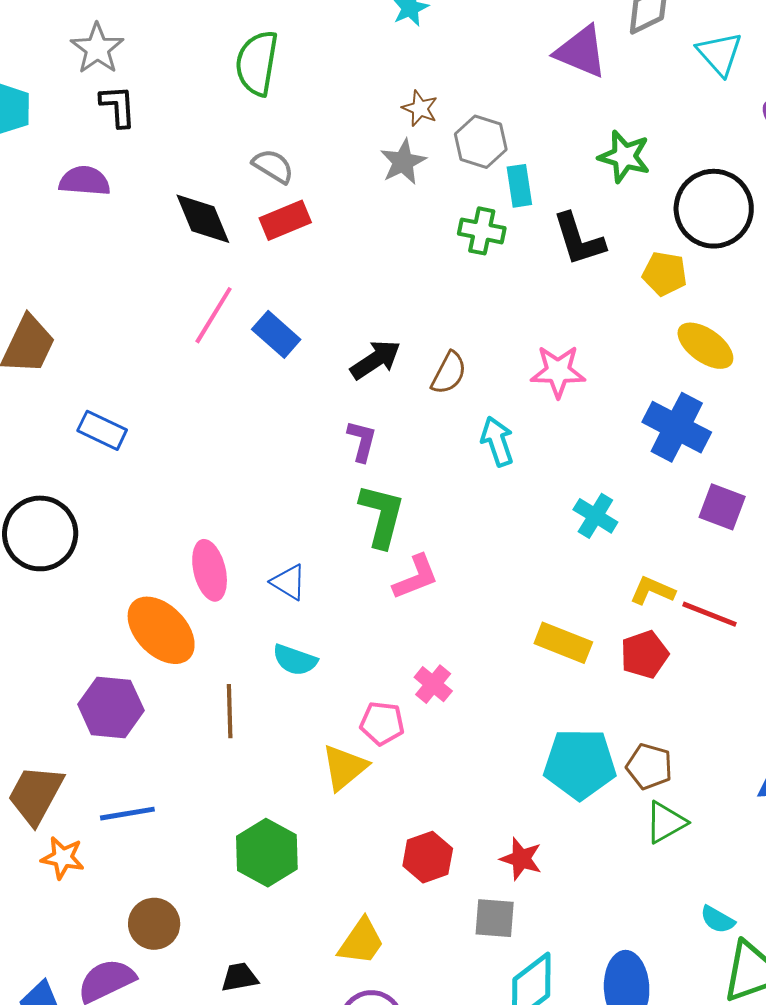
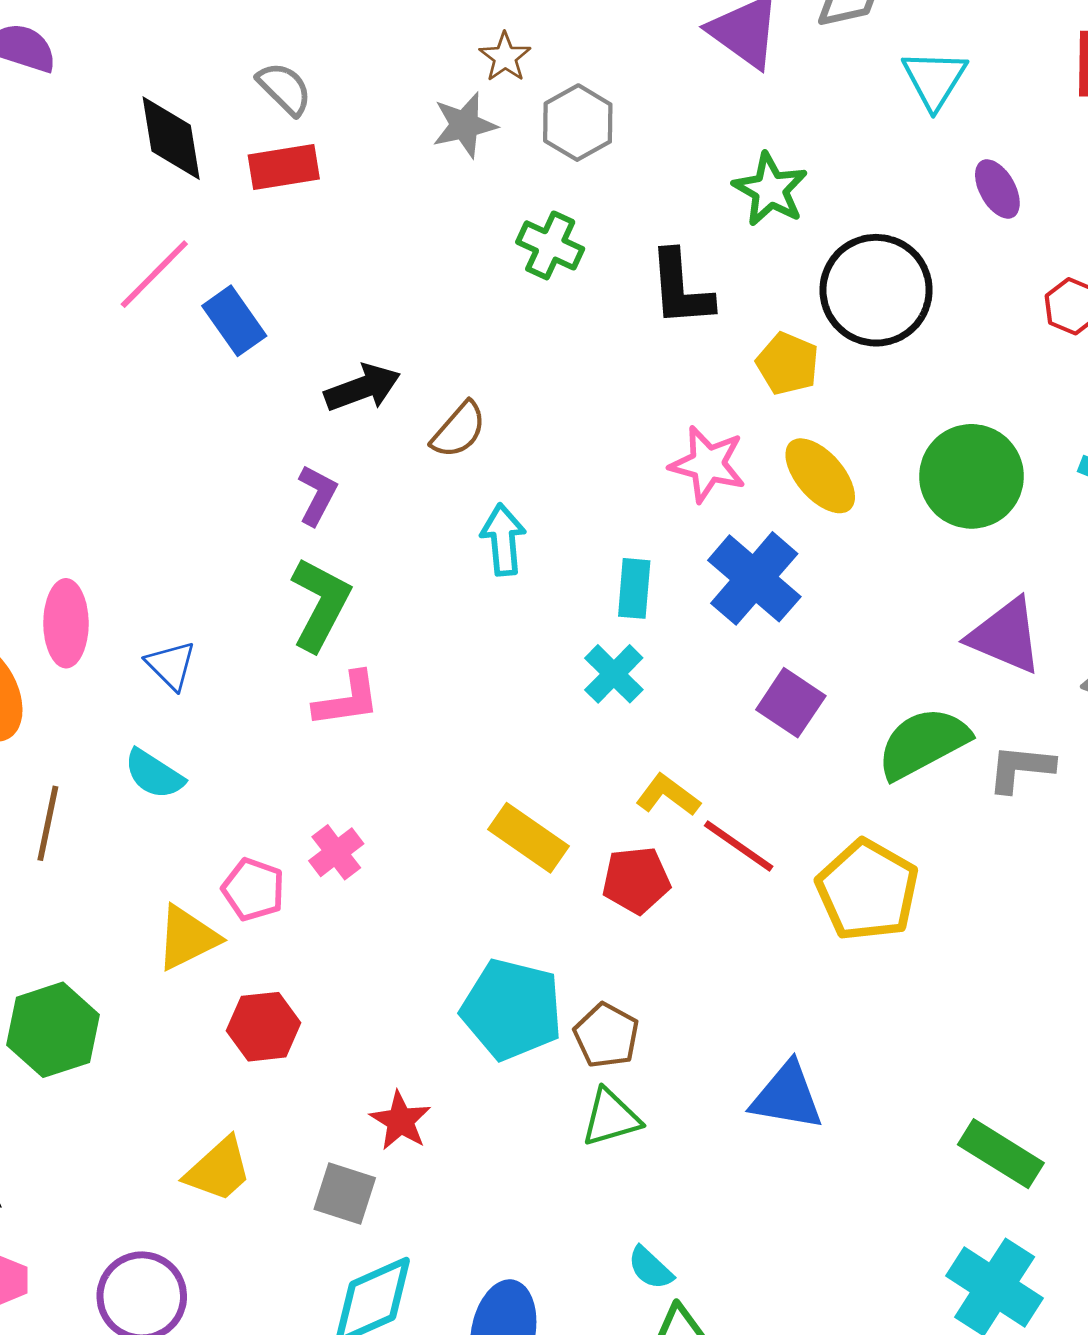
cyan rectangle: (519, 186) -> (634, 588), moved
pink star: (558, 371) -> (708, 464), moved
red hexagon: (428, 857) -> (264, 1027), moved
yellow trapezoid: (361, 942) -> (219, 1170), moved

